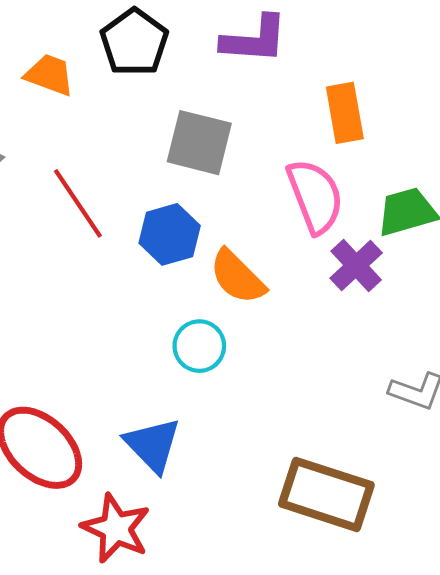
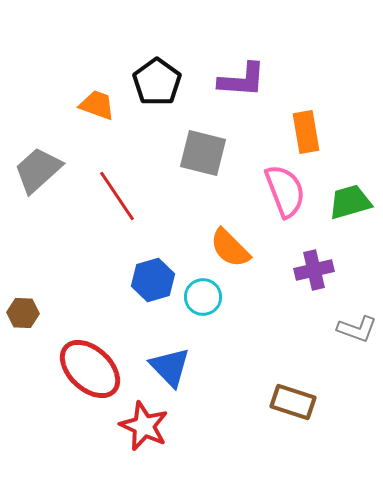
blue hexagon: (170, 234) -> (153, 280), moved
purple cross: (356, 266) -> (314, 270), moved, turned 30
brown rectangle: (326, 494) -> (293, 402), size x0.7

